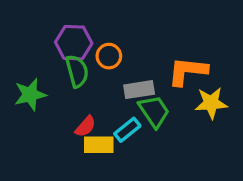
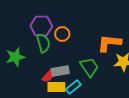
gray rectangle: (139, 90) -> (60, 71), moved
cyan rectangle: (127, 130) -> (73, 87), moved

